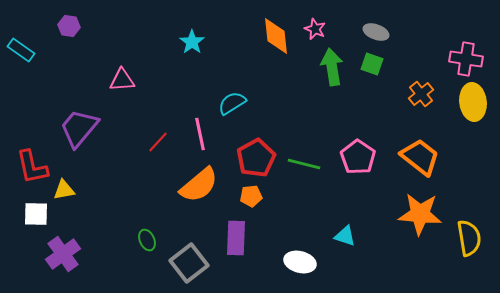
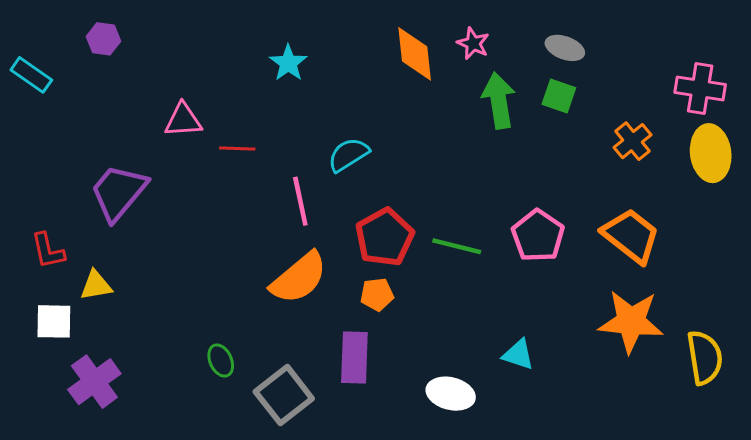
red line: (158, 142) -> (237, 149), moved, turned 50
red L-shape: (32, 167) -> (48, 251), size x0.7

